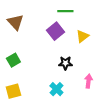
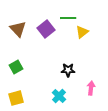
purple square: (55, 31) -> (46, 29), moved
yellow triangle: (82, 36) -> (82, 32), moved

